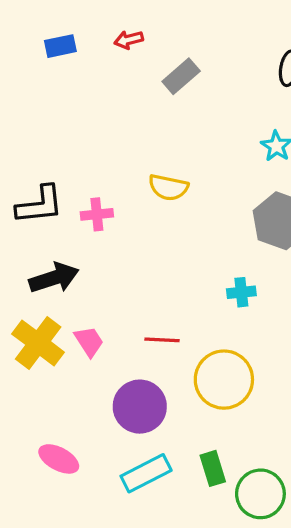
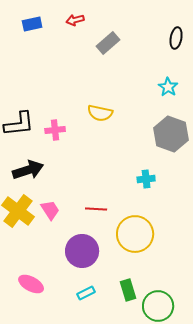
cyan rectangle: (146, 473) -> (86, 293), size x0.6

